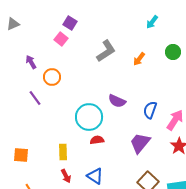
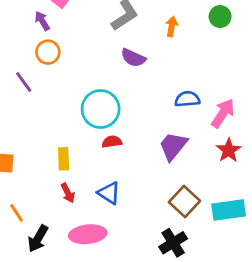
orange arrow: (139, 59) -> (172, 26), turned 152
purple arrow: (31, 62) -> (42, 21), moved
purple semicircle: (117, 101) -> (133, 58), moved
blue semicircle: (150, 110) -> (187, 99), turned 66

